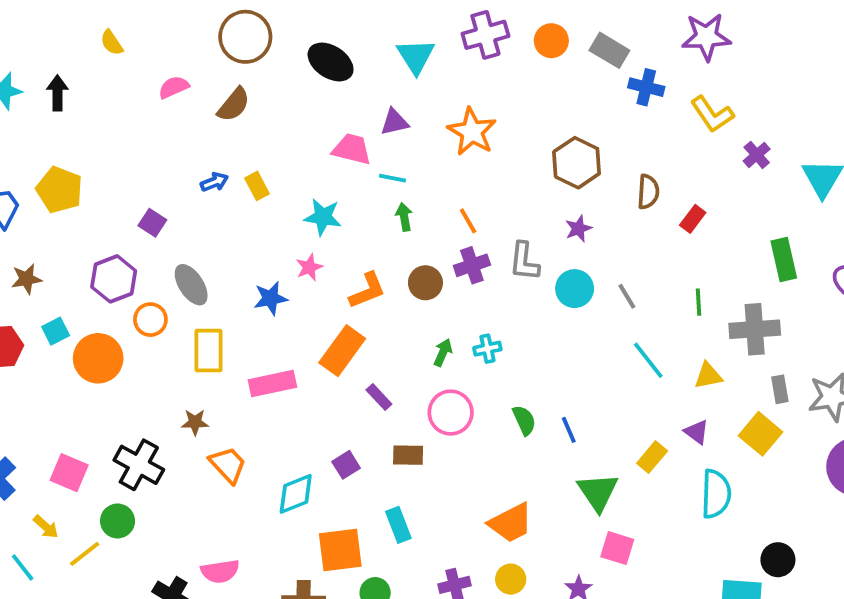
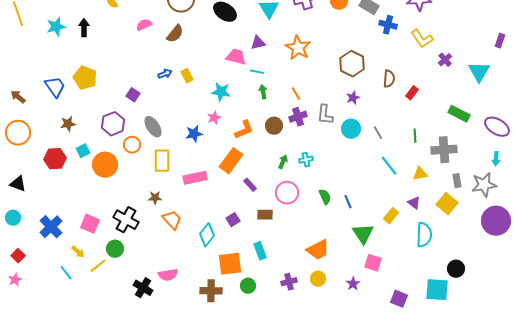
green rectangle: (784, 260) -> (459, 114), turned -50
cyan diamond: (296, 494) -> (207, 235), turned -30

